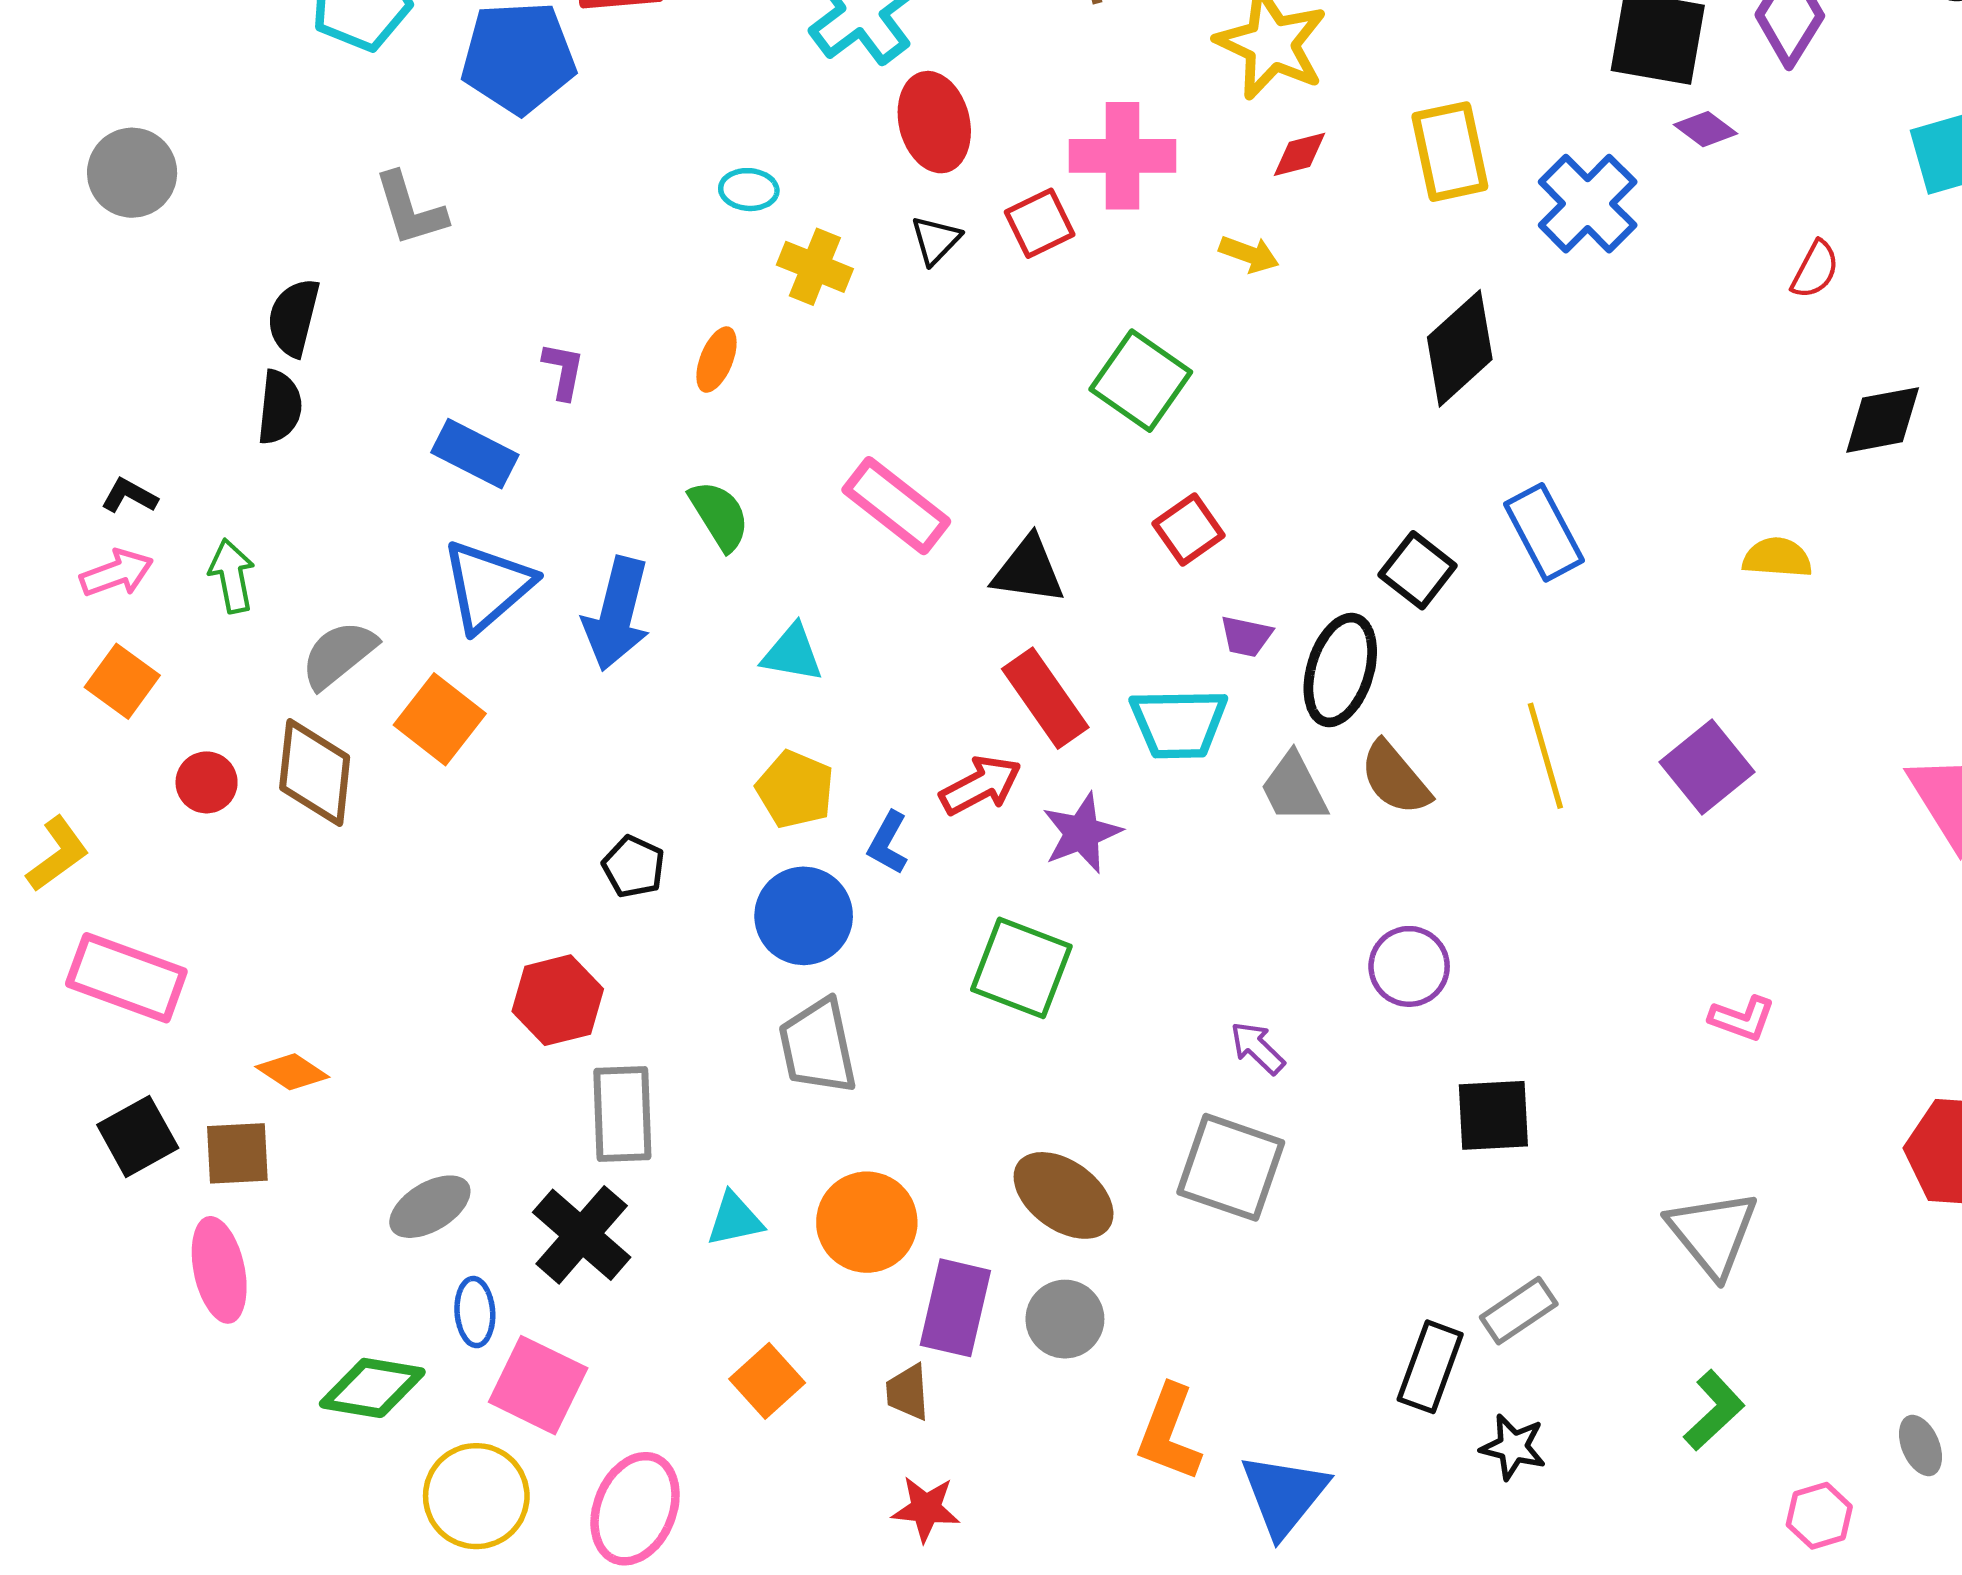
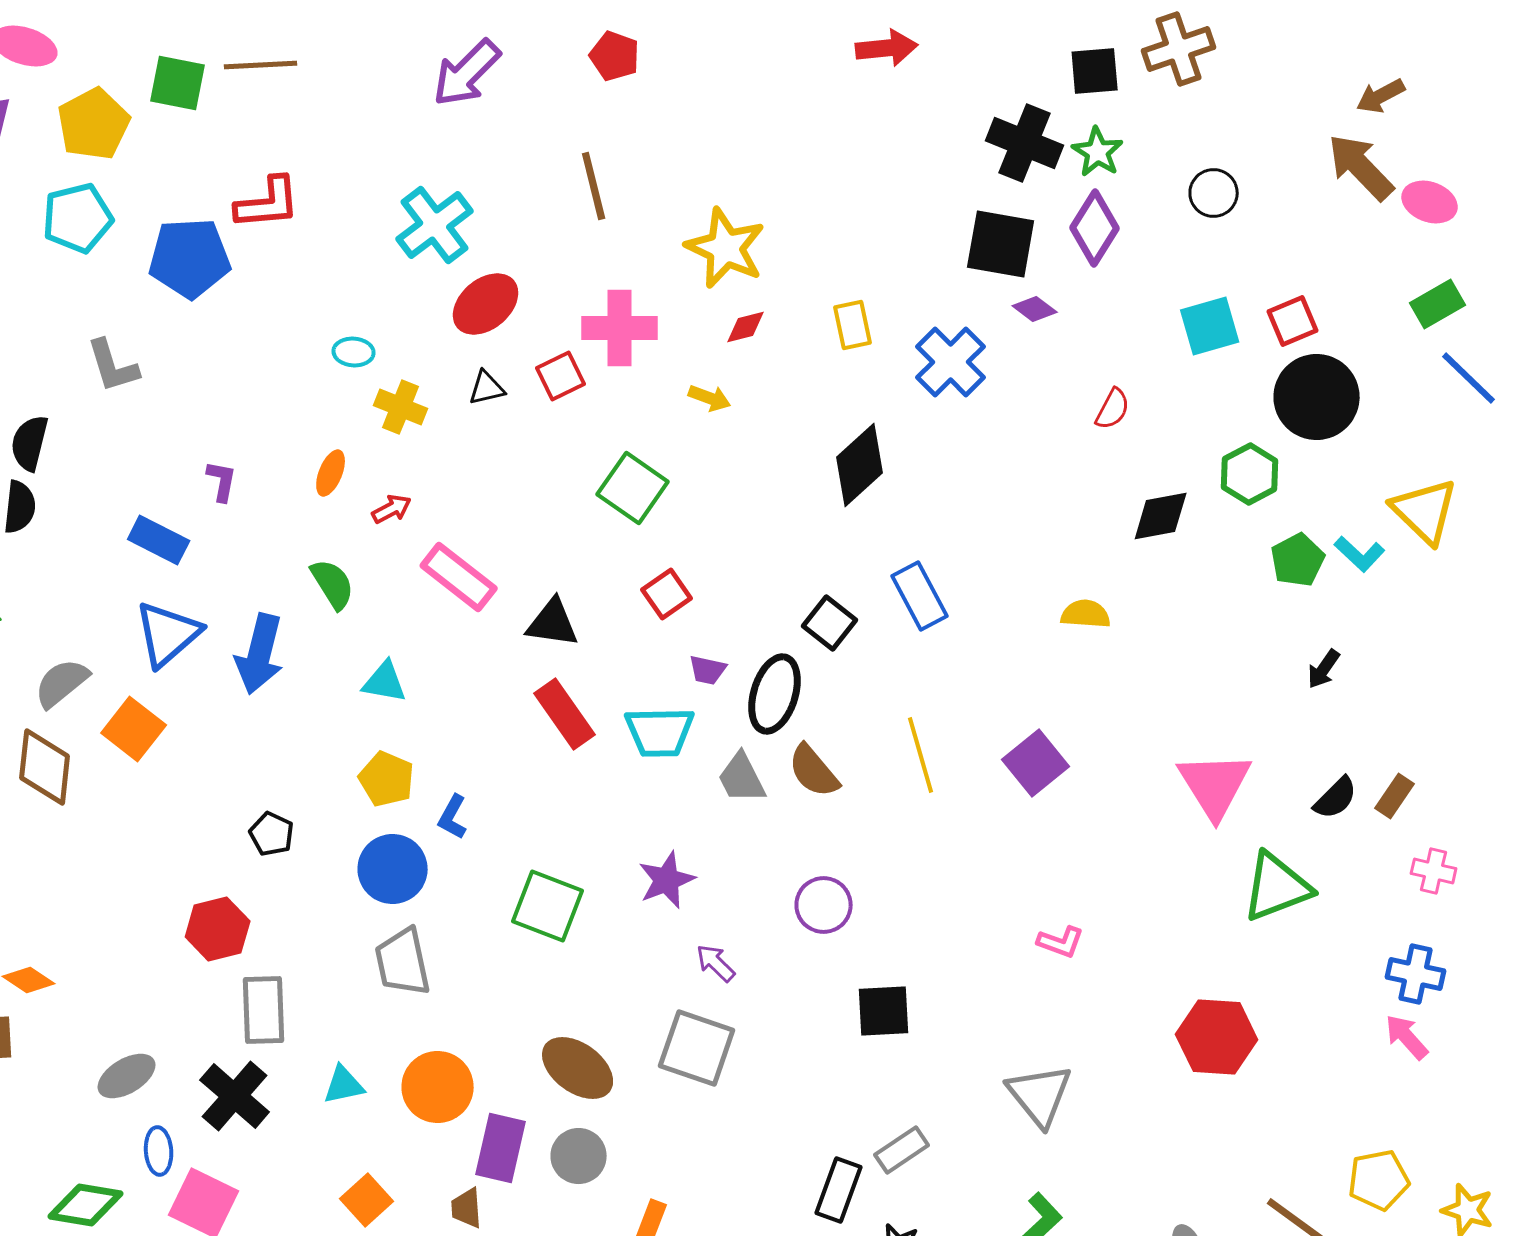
red ellipse: (934, 122) -> (486, 304), turned 64
yellow rectangle: (1450, 152) -> (853, 325), size x0.7
black triangle: (936, 240) -> (487, 388), turned 33
red arrow: (981, 785) -> (392, 509), moved, size x0.7
purple star: (1082, 833) -> (667, 880), moved

